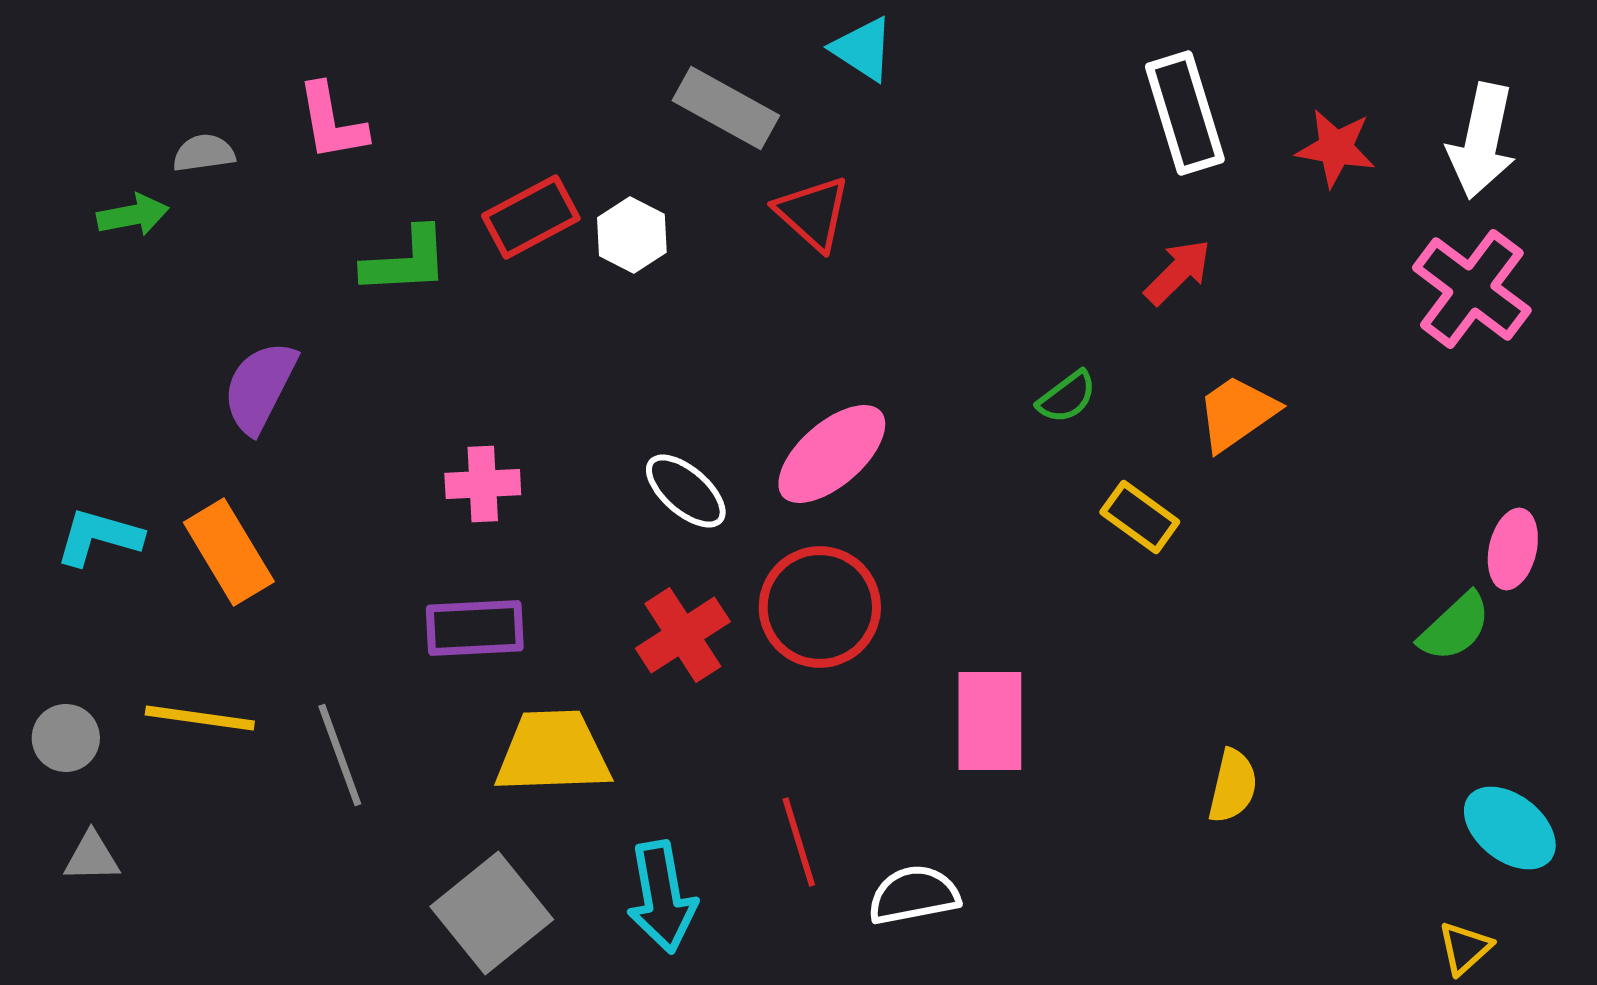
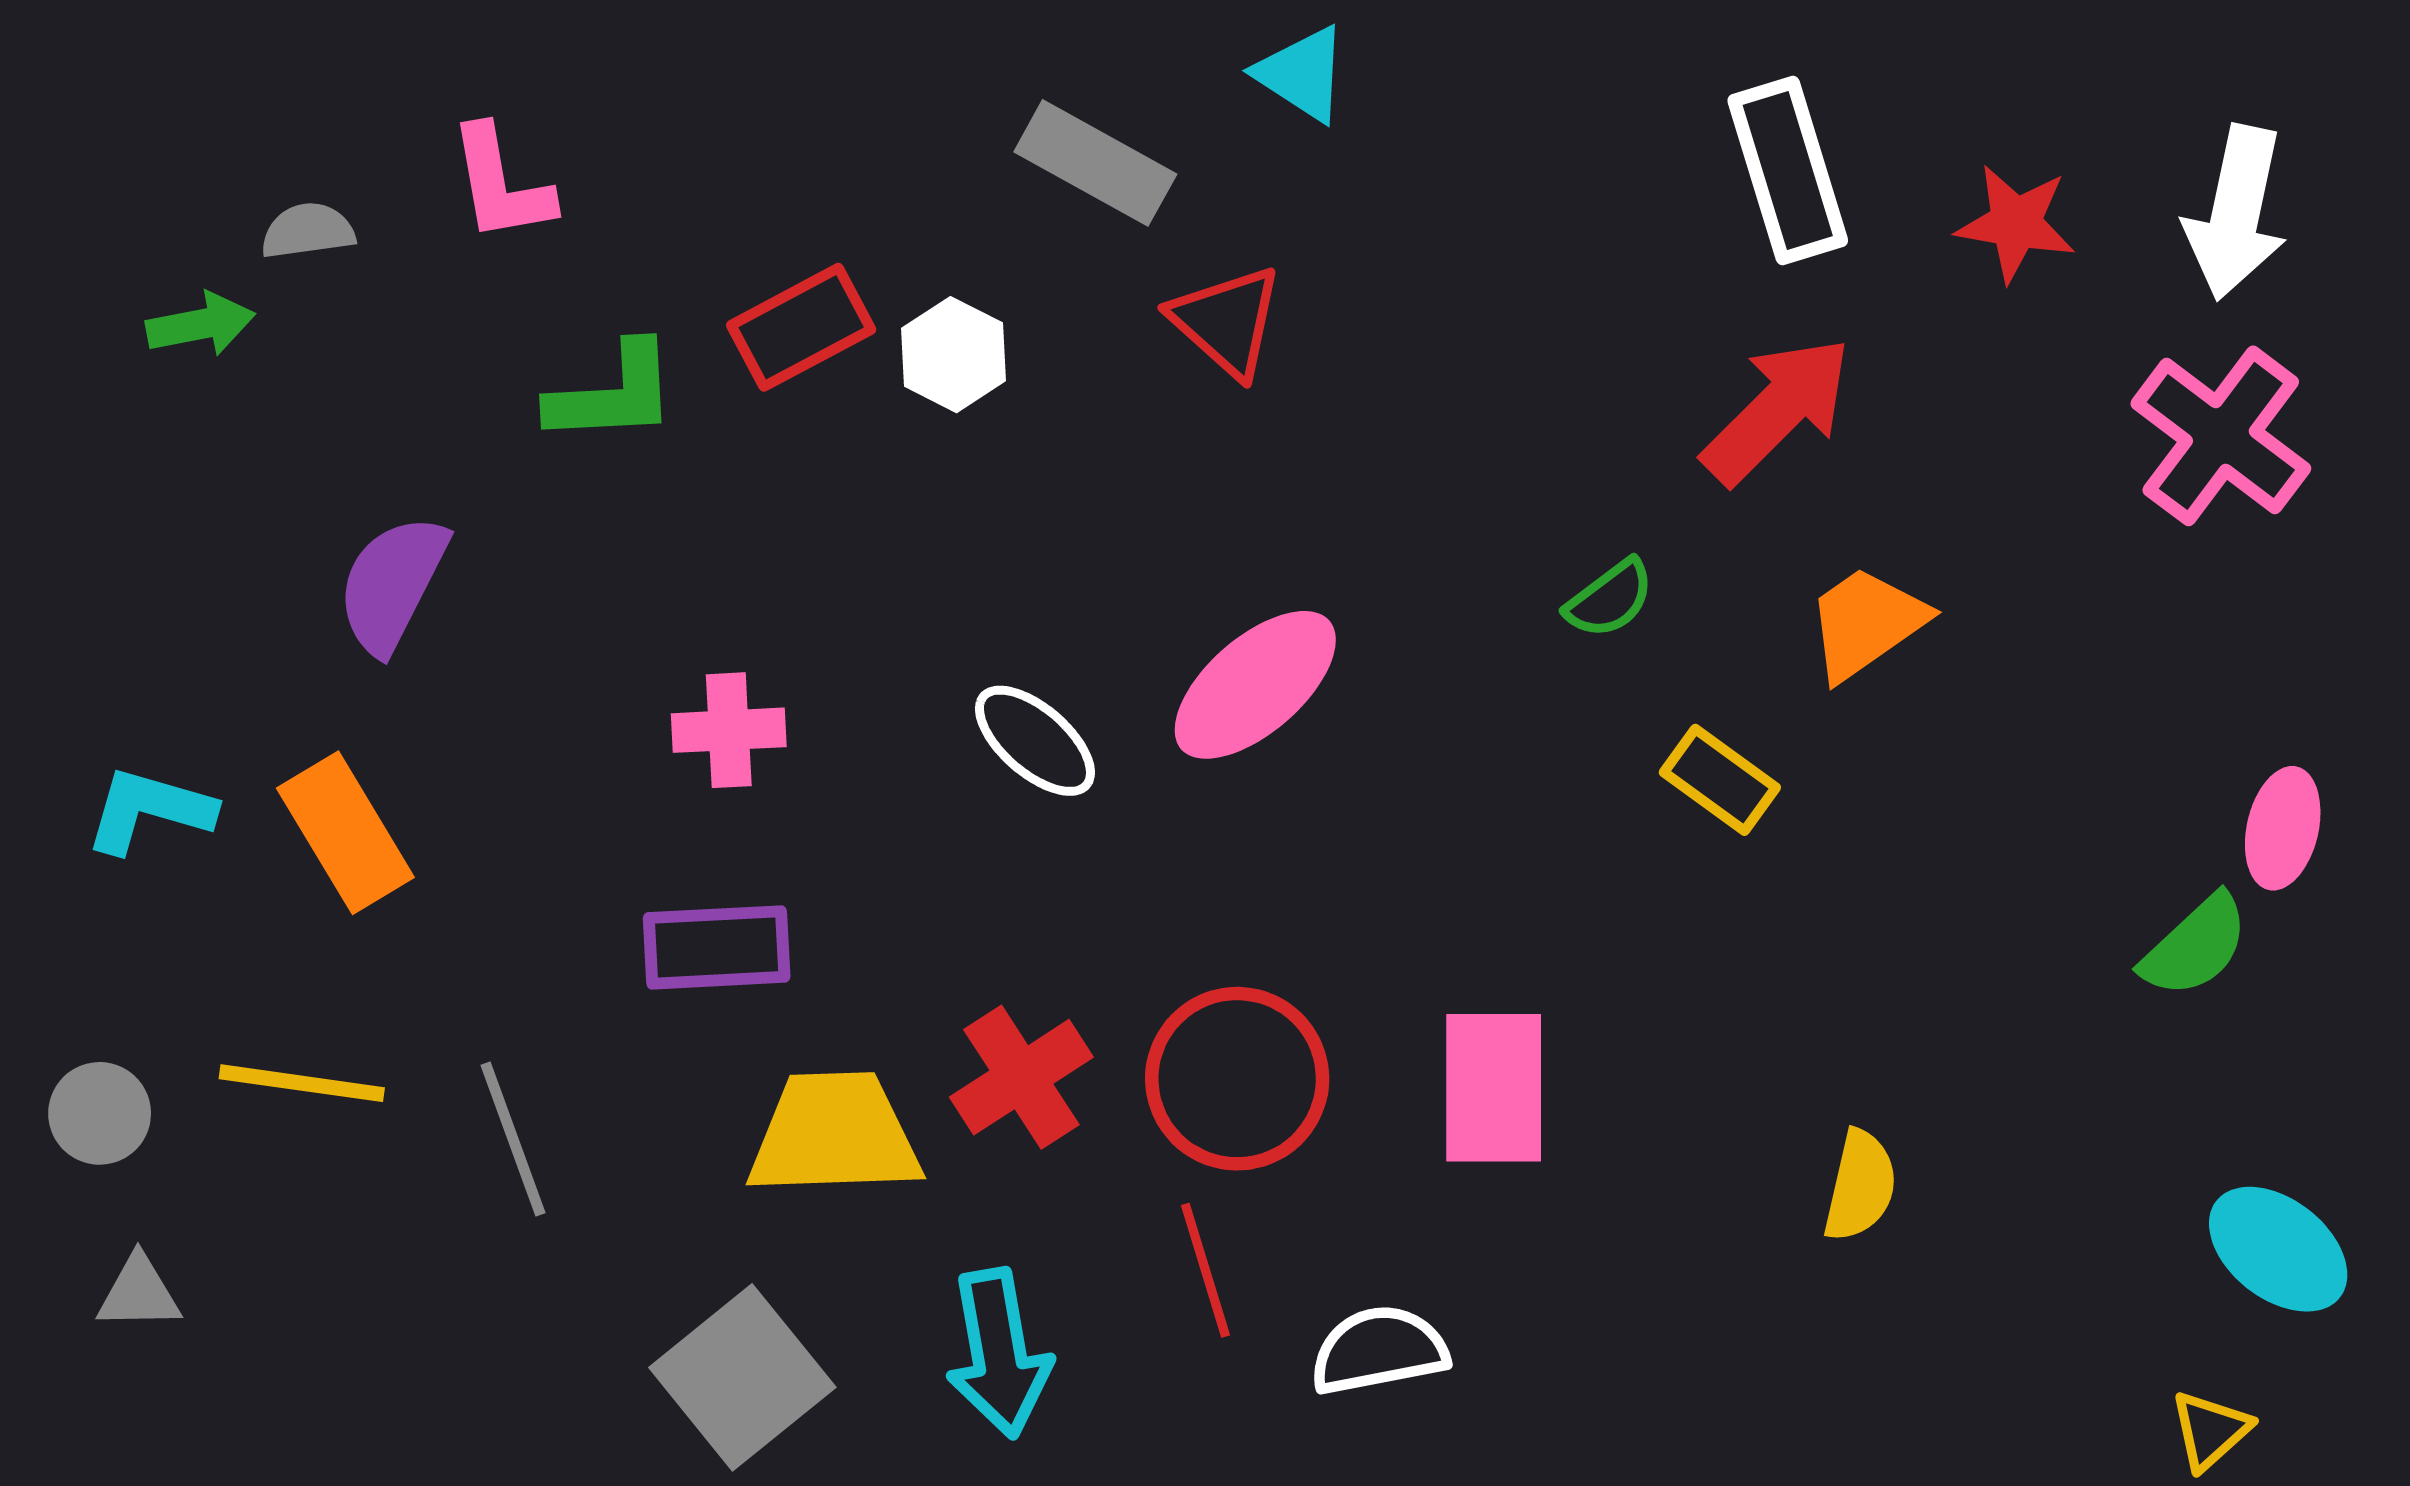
red arrow: (1178, 272) -> (1777, 410), size x1.5
red circle: (820, 607) -> (1237, 1079), moved
red cross: (683, 635) -> (1021, 1077), moved

